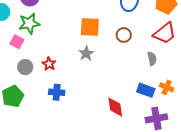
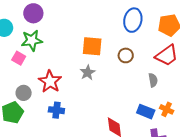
red star: (49, 64) -> (50, 81), size x1.6
gray circle: (25, 67) -> (24, 93), moved

